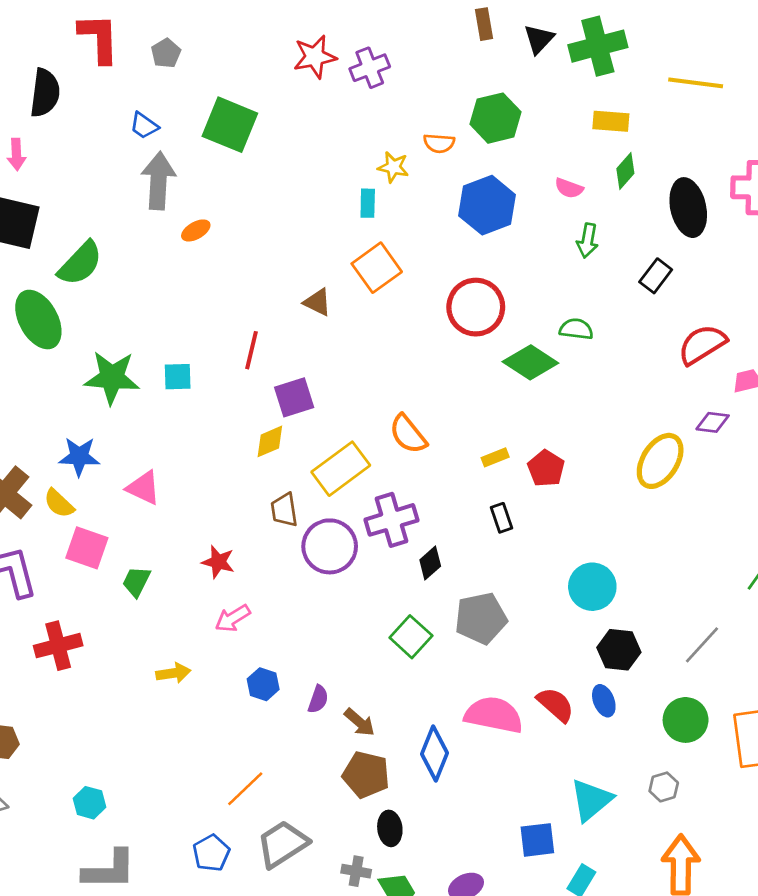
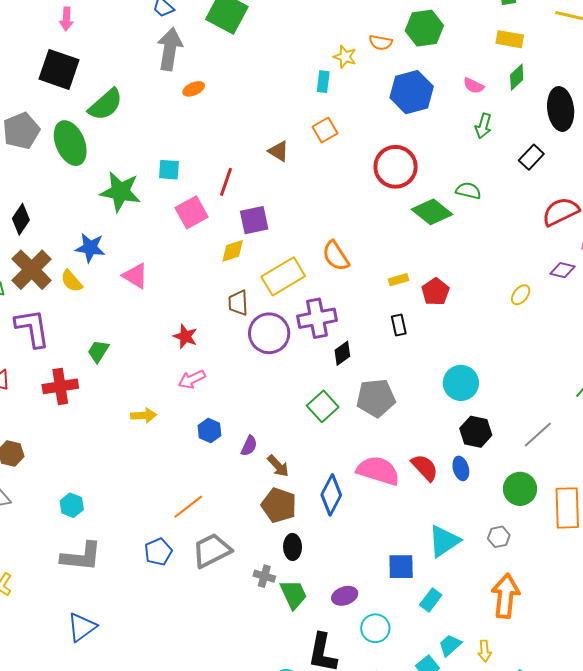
orange square: (377, 268) -> (325, 130), size x0.7
cyan square: (178, 377) -> (169, 170), moved
yellow ellipse: (660, 461) -> (521, 295), size x0.5
pink square: (87, 548) -> (192, 212), moved, turned 36
green trapezoid: (136, 582) -> (98, 351), moved

